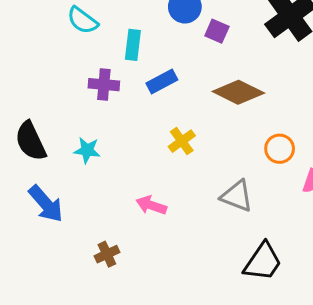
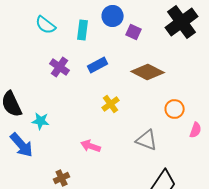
cyan rectangle: (133, 45) -> (83, 30), moved
purple cross: (104, 85) -> (60, 67), turned 30
cyan star: (87, 150) -> (41, 121), moved

